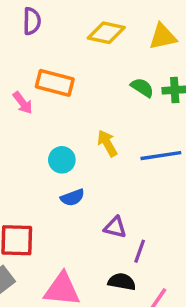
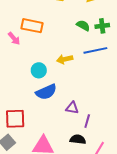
yellow arrow: (107, 143) -> (65, 59), turned -70
blue line: (161, 156) -> (95, 50), moved
blue semicircle: (72, 197) -> (46, 92), size x1.5

